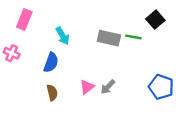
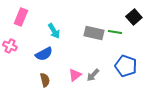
blue semicircle: (51, 62) -> (44, 54), turned 42
blue pentagon: (161, 87) -> (126, 66), moved

